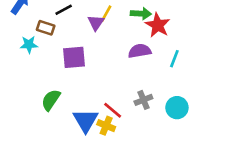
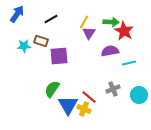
purple triangle: (96, 23) -> (89, 33), moved
brown rectangle: (46, 28) -> (41, 41), moved
cyan line: (174, 59) -> (129, 63), moved, turned 56
green semicircle: (51, 100) -> (52, 89), moved

